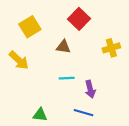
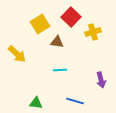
yellow square: (30, 27) -> (40, 24), moved
yellow cross: (111, 48) -> (93, 32), moved
purple arrow: (90, 89) -> (101, 80), moved

